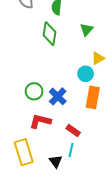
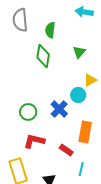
blue cross: (58, 96) -> (59, 109), moved
orange rectangle: (93, 97) -> (85, 132), moved
cyan line: (71, 150) -> (81, 169), moved

